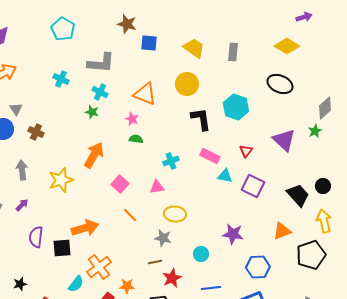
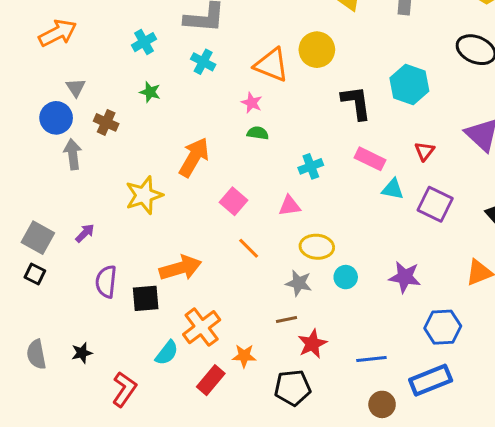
cyan cross: (61, 79) -> (144, 42), turned 35
yellow circle: (187, 84) -> (317, 50), moved
green star: (92, 112) -> (150, 92), moved
gray arrow: (22, 170) -> (73, 154), moved
cyan circle: (201, 254) -> (346, 277), moved

